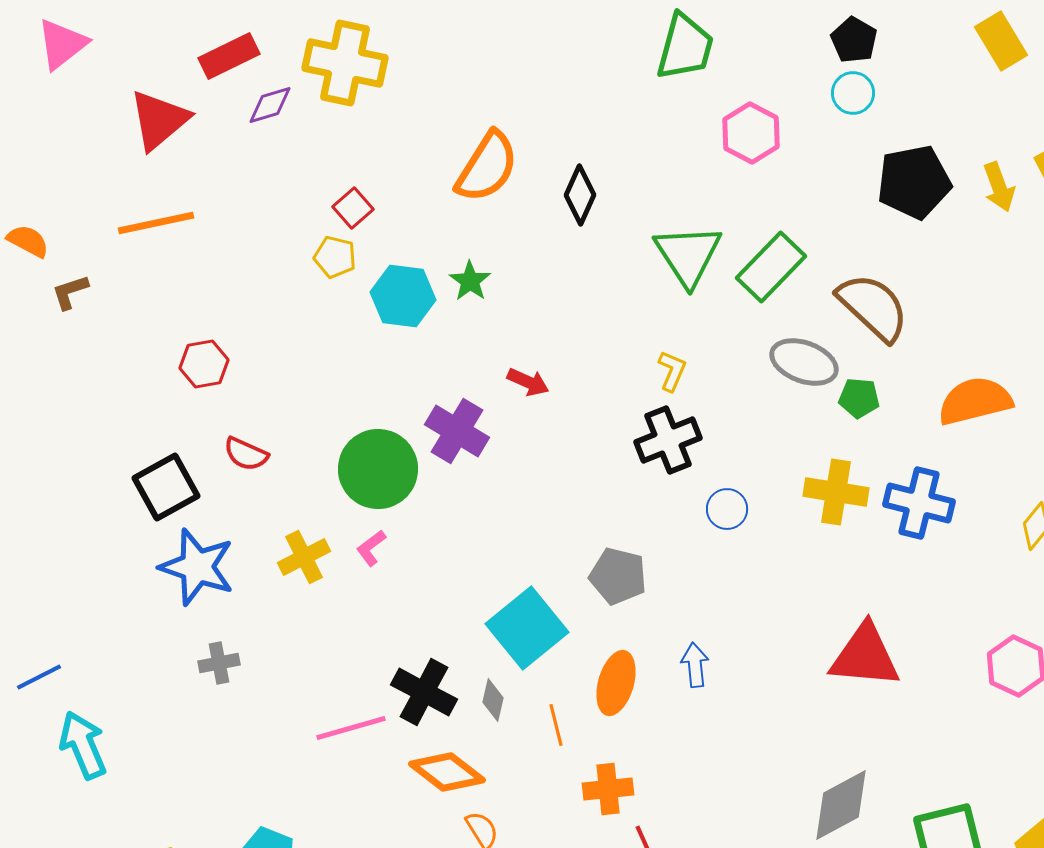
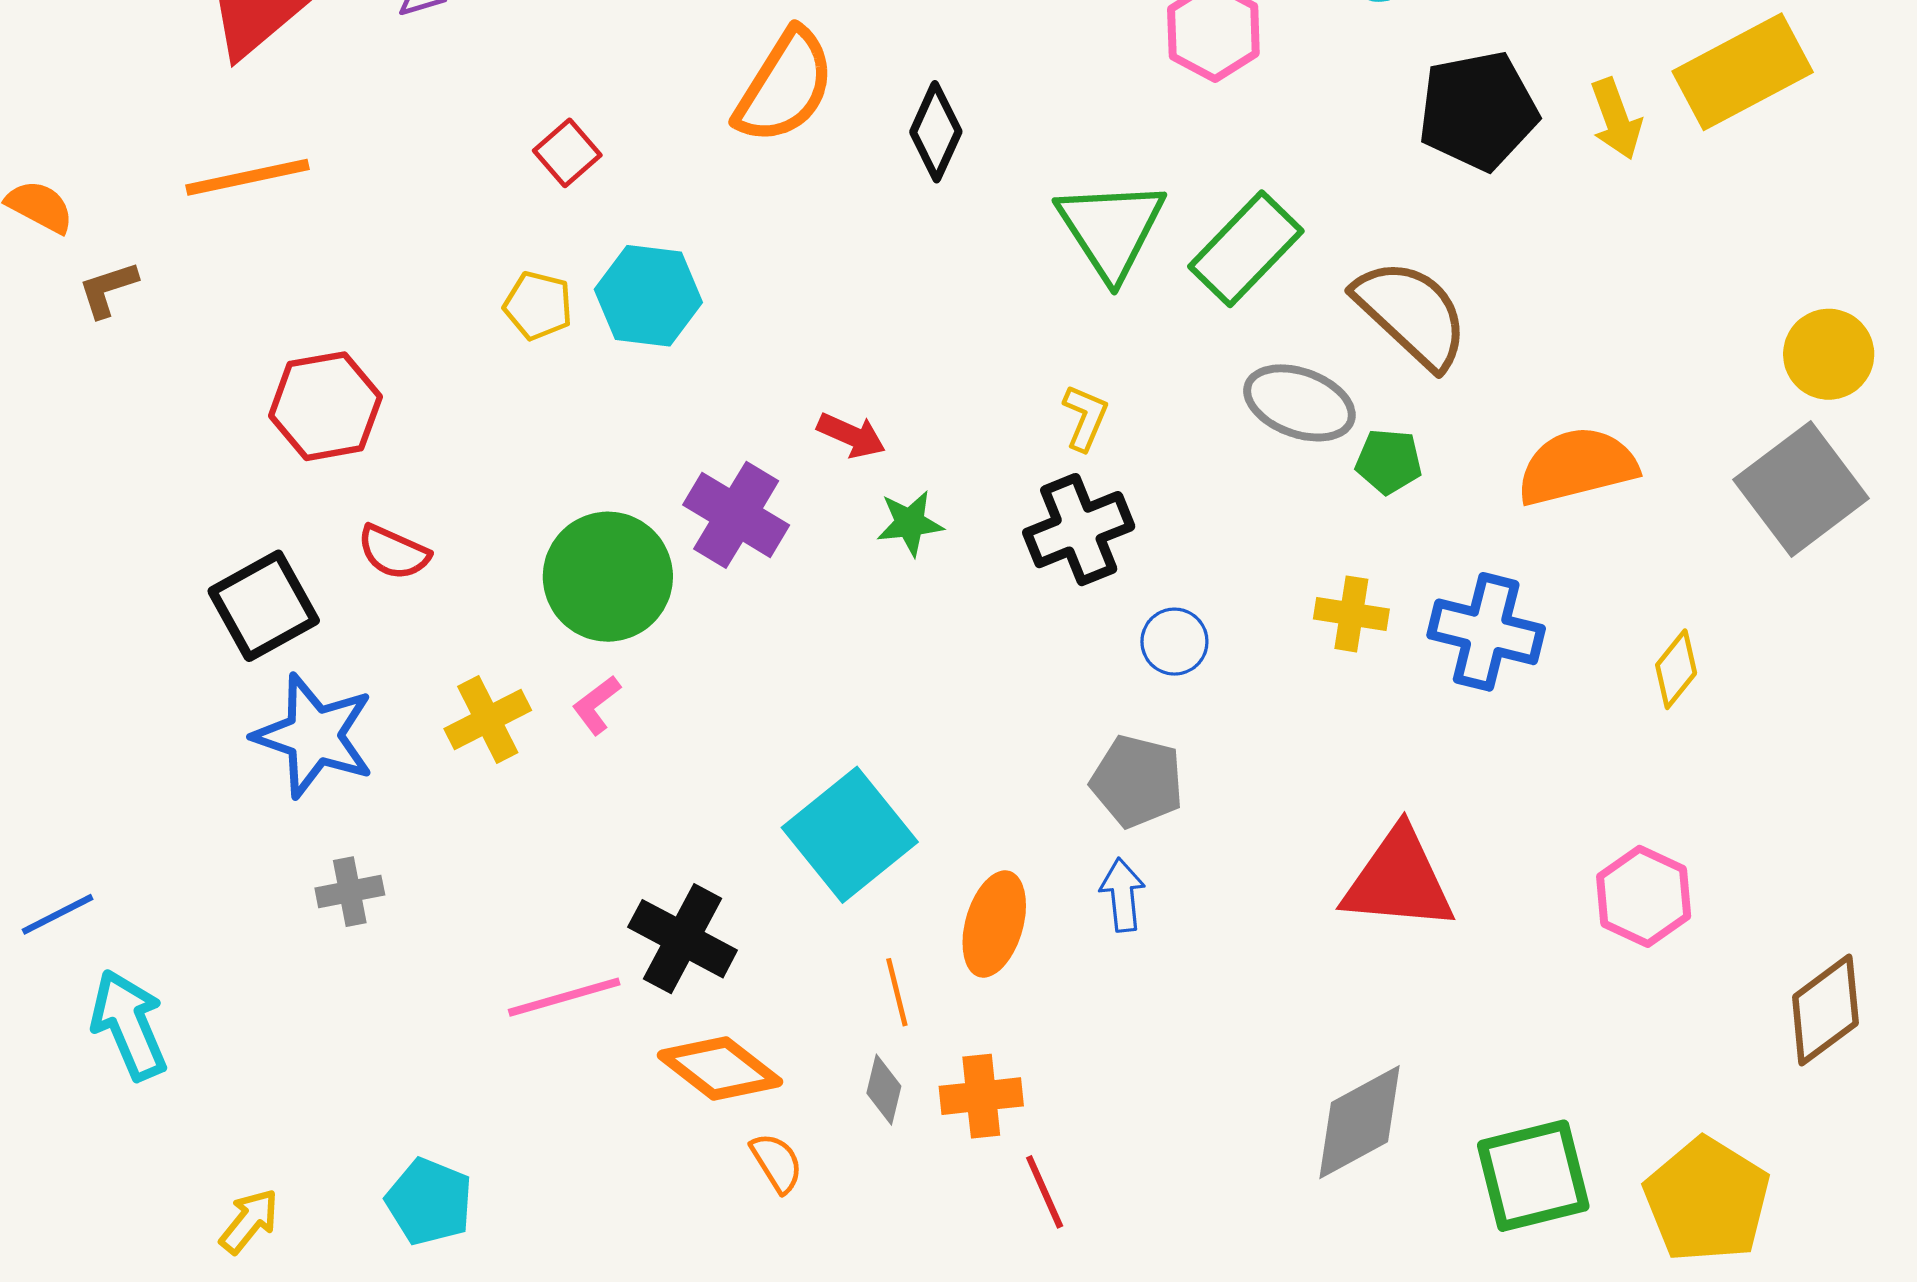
yellow pentagon: (335, 257) -> (538, 306), moved
green star: (470, 281) -> (910, 523), moved, turned 30
red hexagon: (204, 364) -> (325, 406), size x1.4
yellow cross: (836, 492) -> (1351, 614), size x0.7
gray pentagon: (618, 576) -> (1137, 781), moved
gray diamond: (493, 700) -> (884, 1090), moved

